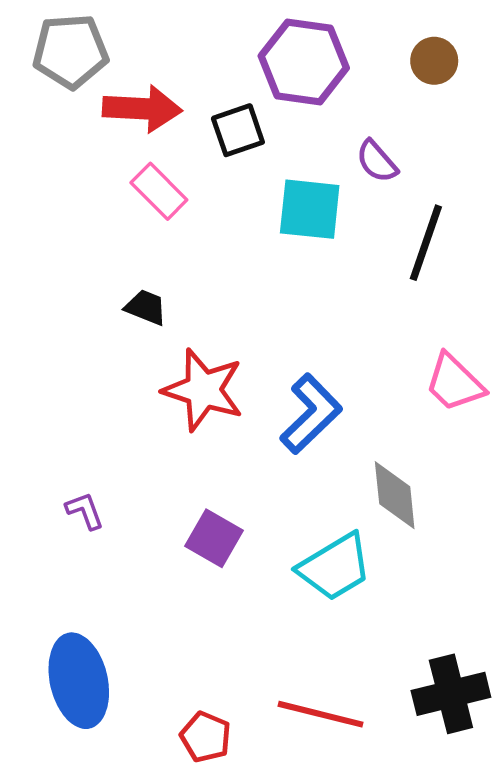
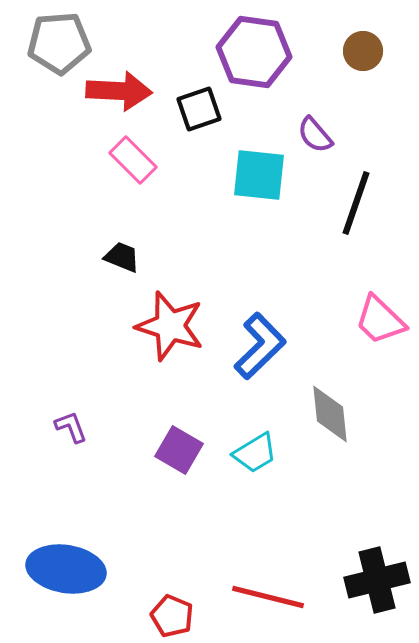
cyan trapezoid: (335, 567) -> (255, 453), moved, size x0.7
blue ellipse: (79, 681) -> (66, 569), turned -68

